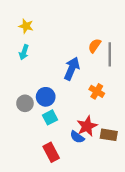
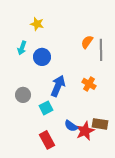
yellow star: (26, 26) -> (37, 24), moved
blue arrow: (72, 69) -> (58, 86), moved
blue circle: (46, 97) -> (42, 57), moved
red star: (87, 126) -> (85, 131), moved

